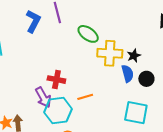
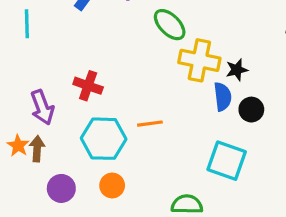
red cross: (56, 80) -> (88, 86), moved
purple arrow: (43, 97) -> (42, 107), moved

